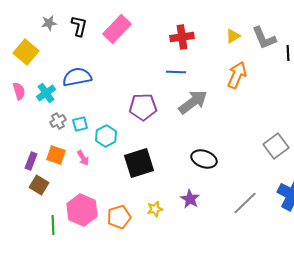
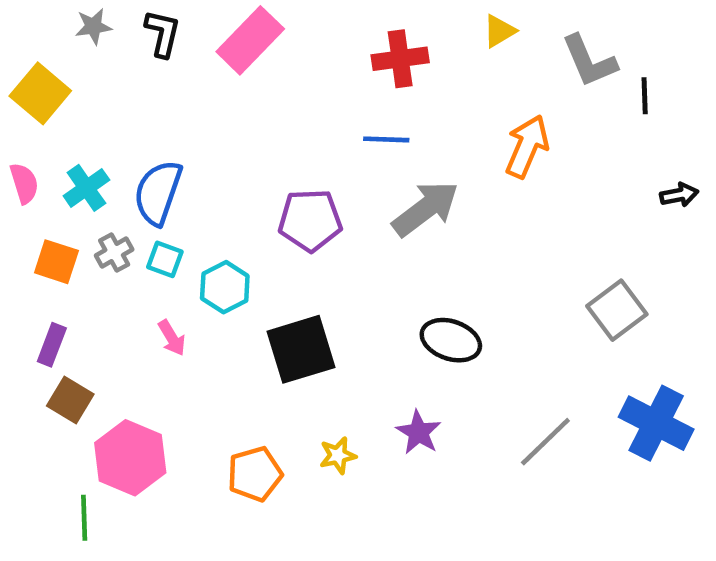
yellow triangle: (233, 36) -> (499, 31), moved
blue semicircle: (77, 77) -> (158, 193), moved, turned -60
cyan square: (80, 124) -> (165, 259), turned 35
orange square: (56, 155) -> (56, 262), moved
pink hexagon: (82, 210) -> (130, 458), moved
green line: (53, 225) -> (84, 518), moved

